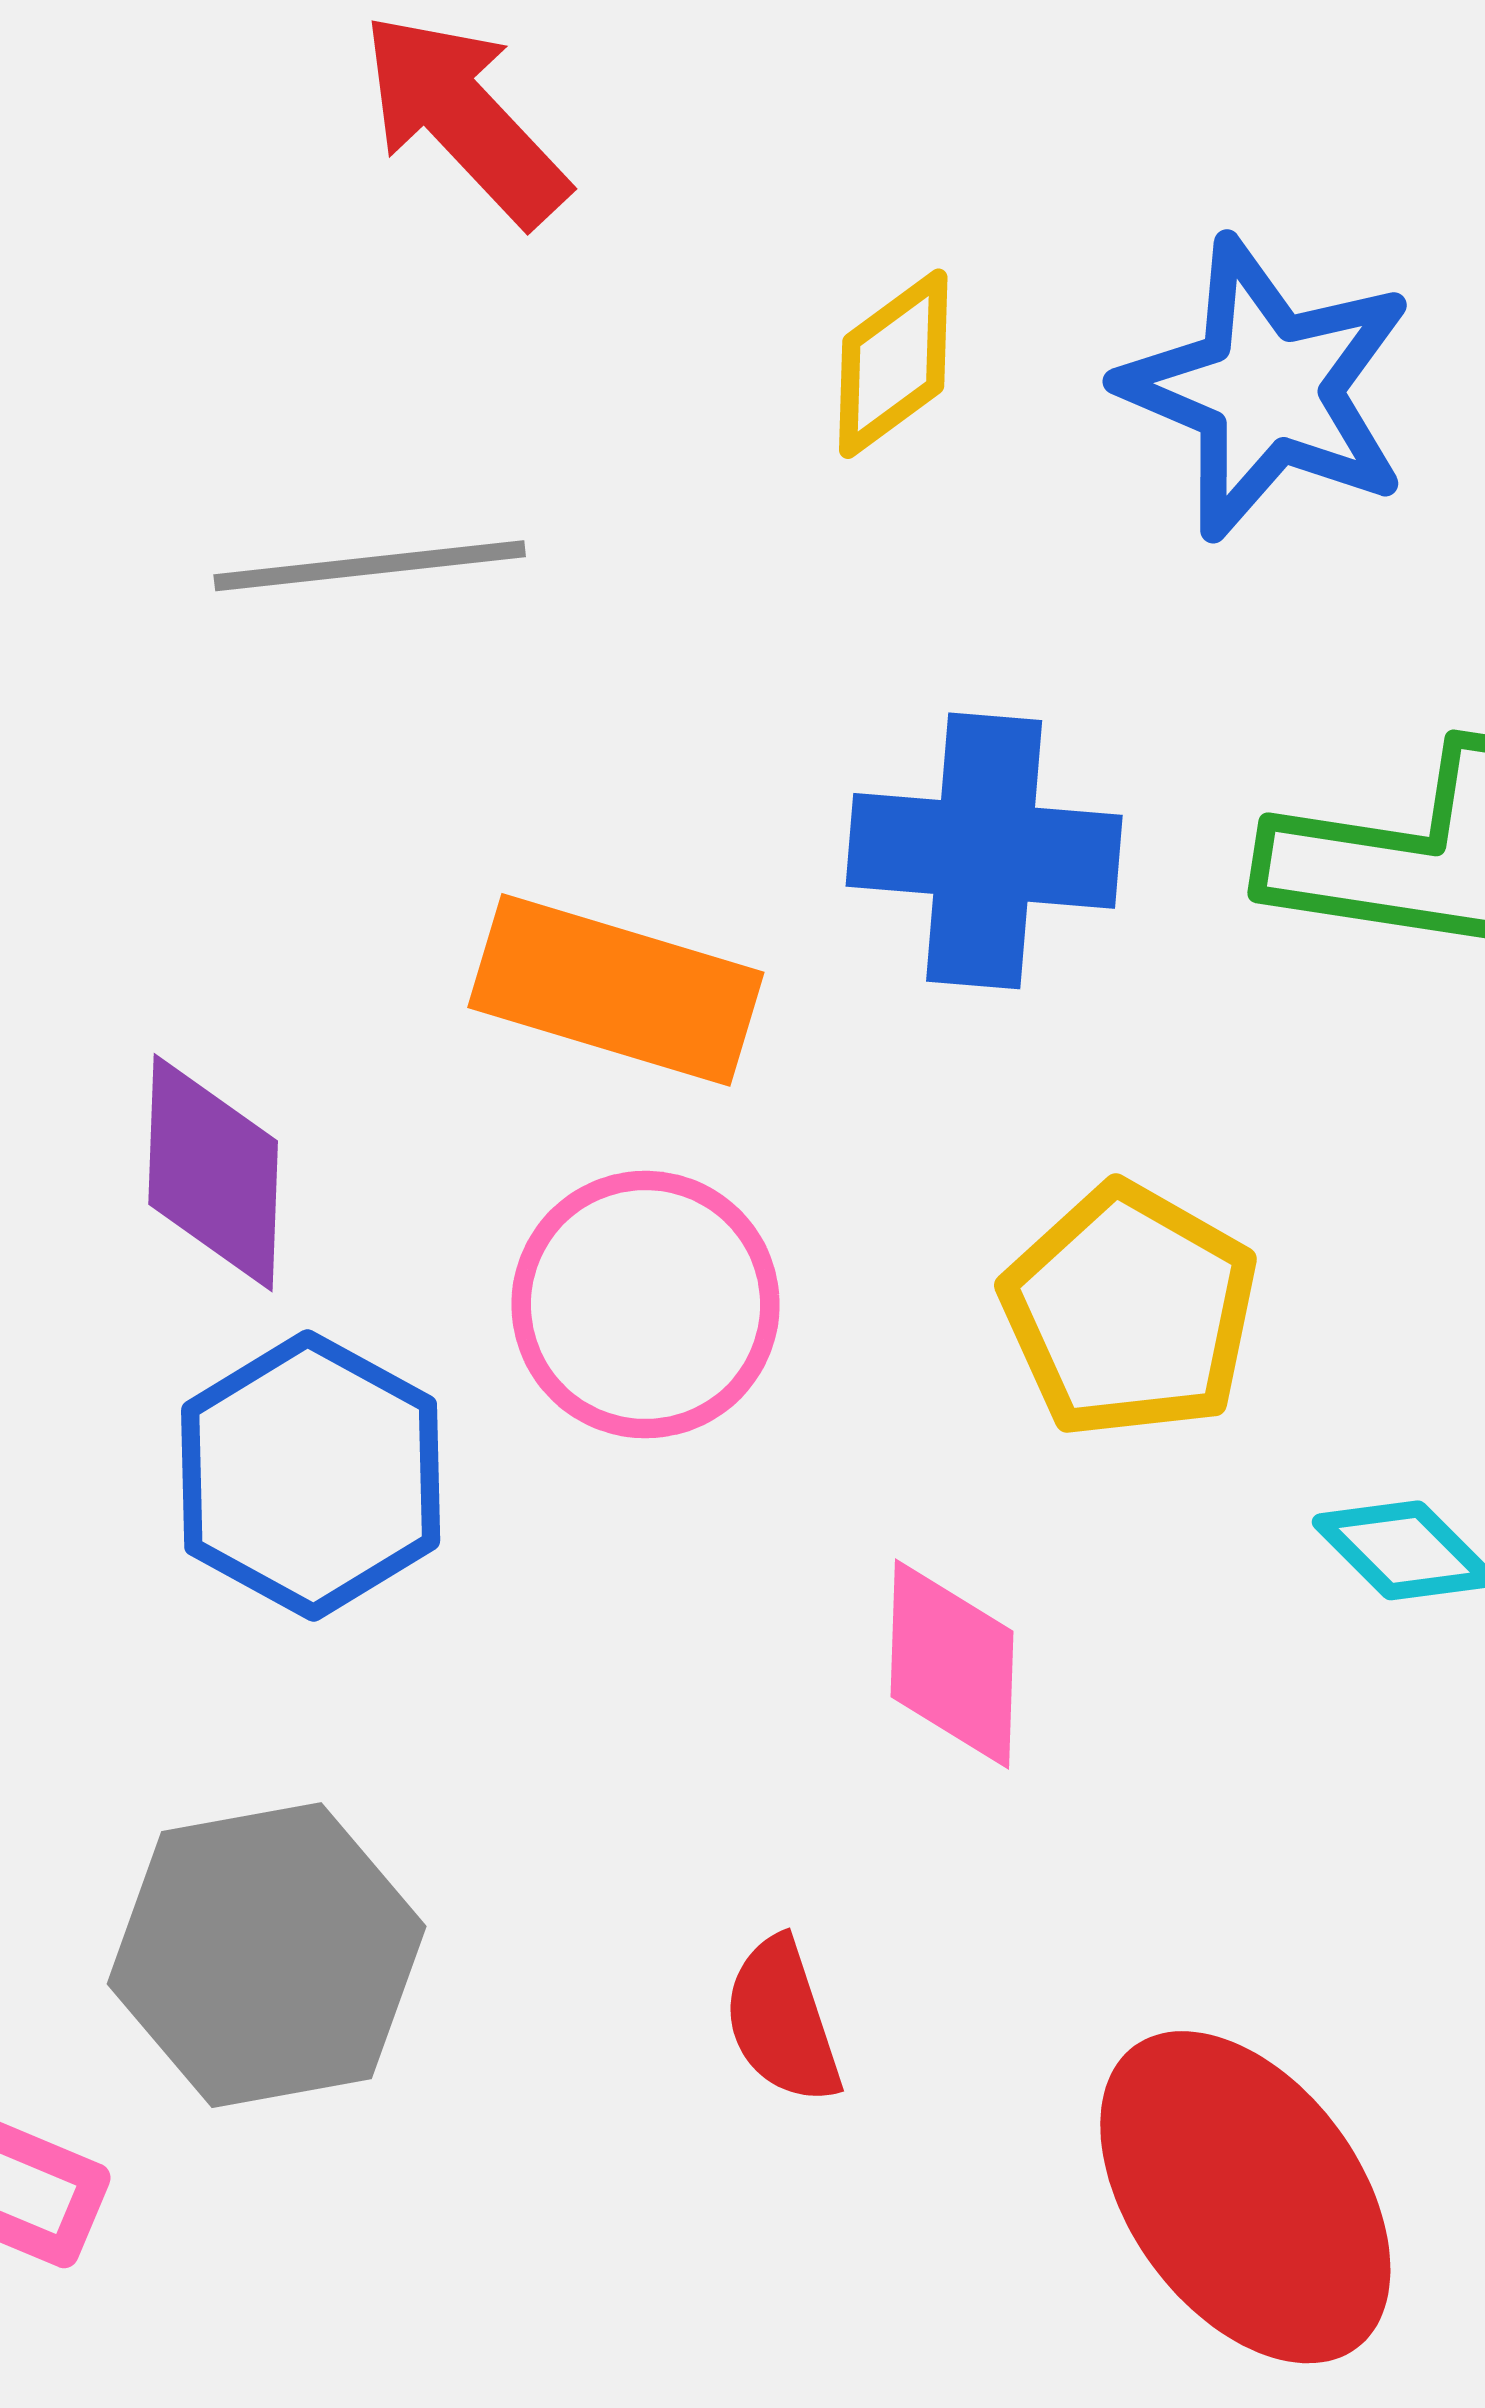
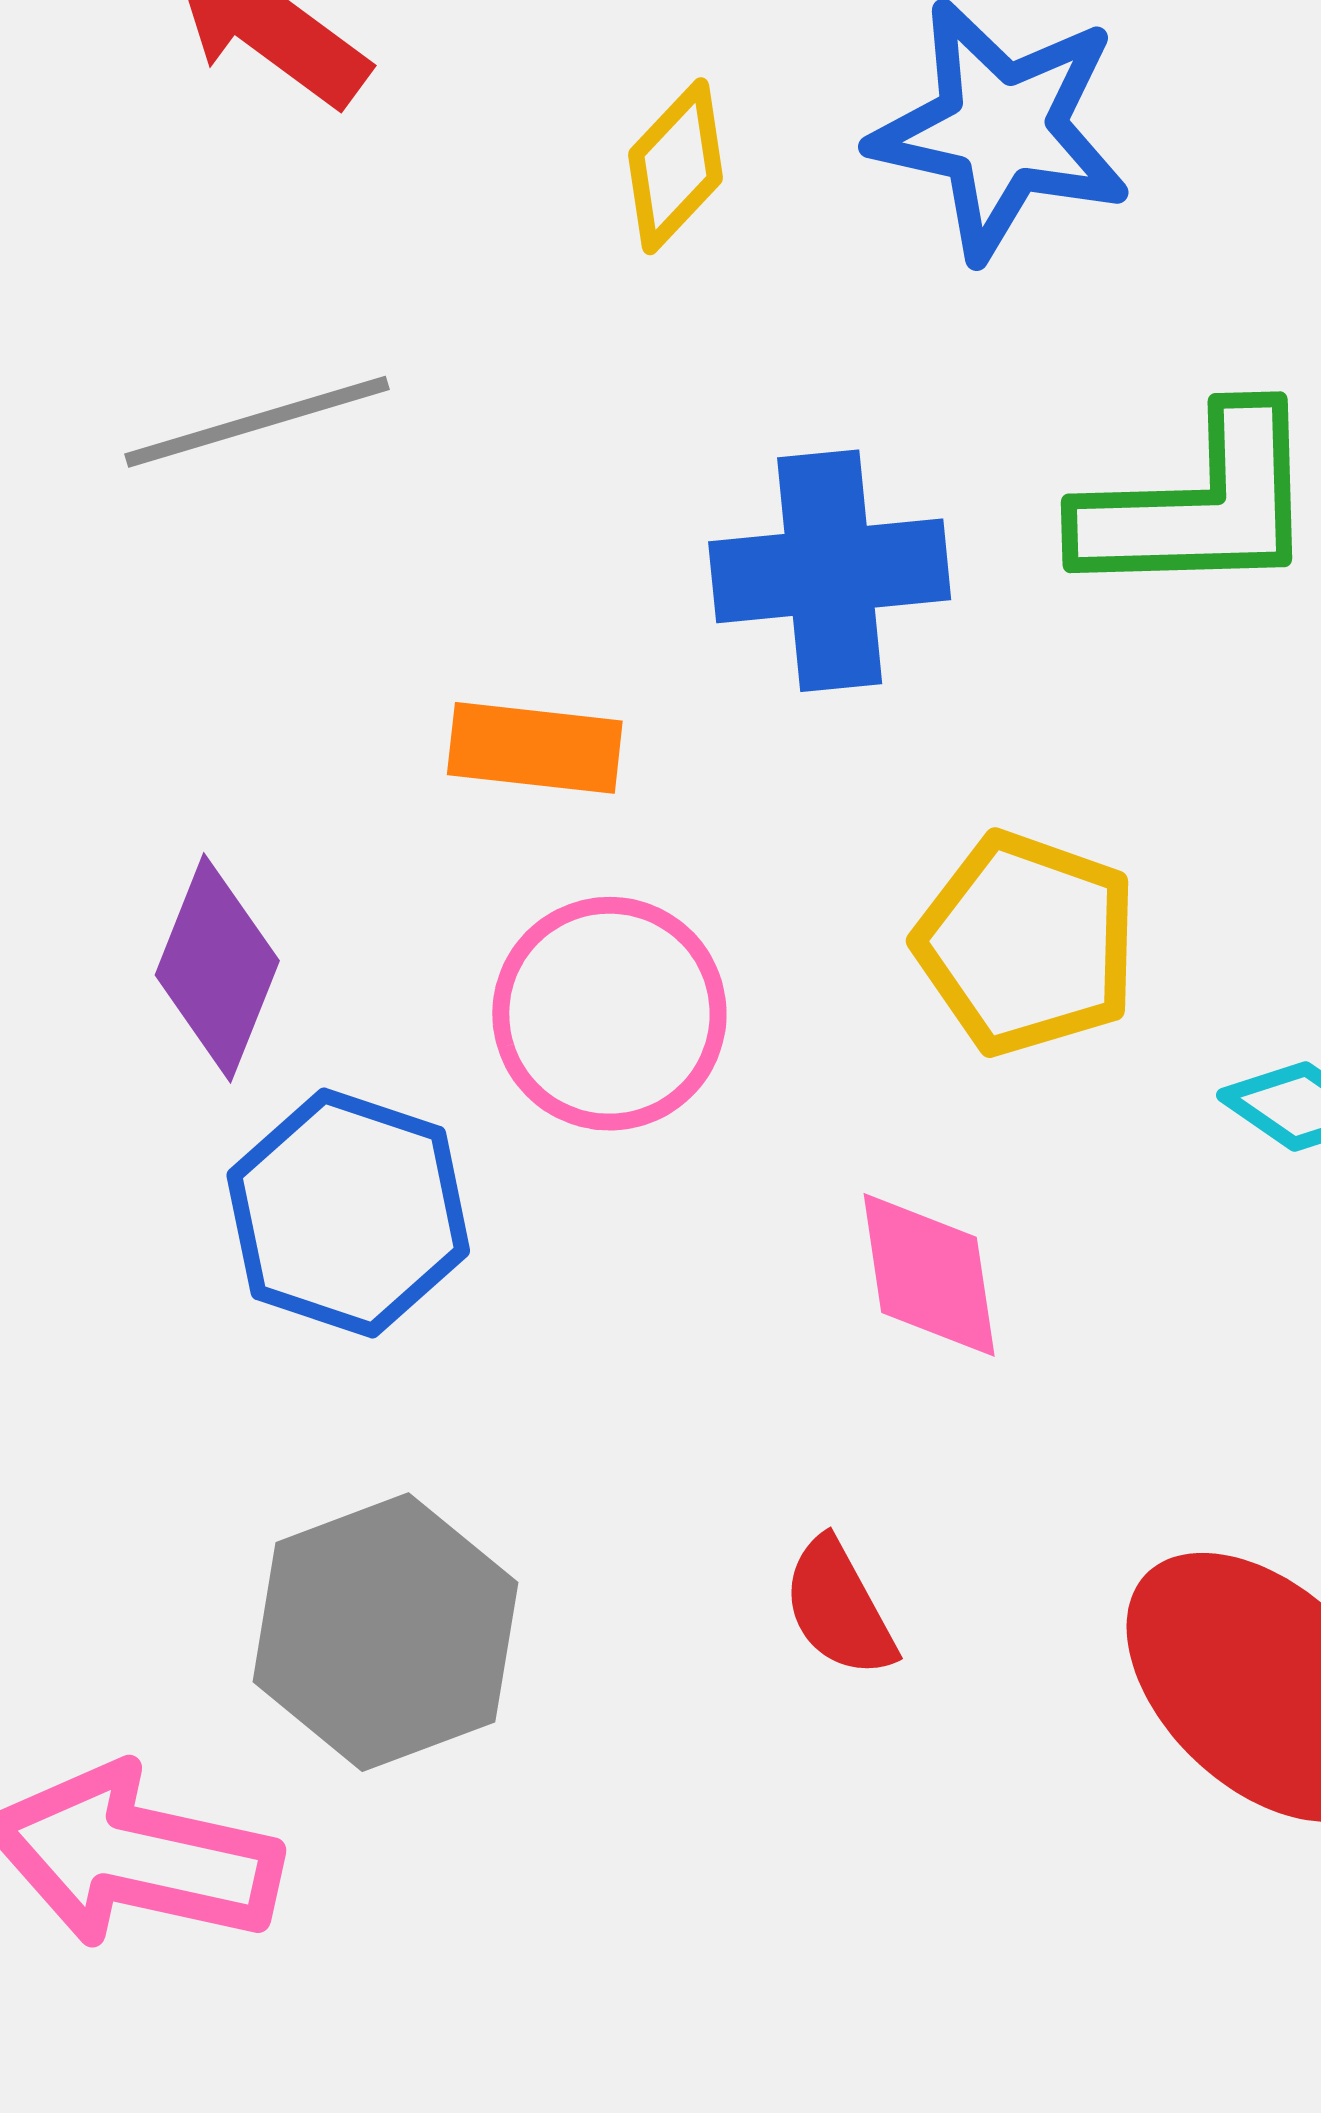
orange rectangle: (616, 990) -> (535, 748), size x0.7
purple diamond: (213, 1173) -> (217, 968), turned 30

